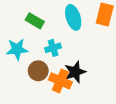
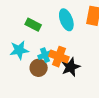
cyan cross: (53, 48) -> (45, 55), moved
orange cross: (60, 81) -> (59, 57), moved

